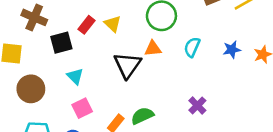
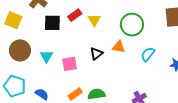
black triangle: (127, 65) -> (96, 54), size x0.6
cyan triangle: (75, 76) -> (46, 56), moved
pink square: (82, 108) -> (70, 64), moved

